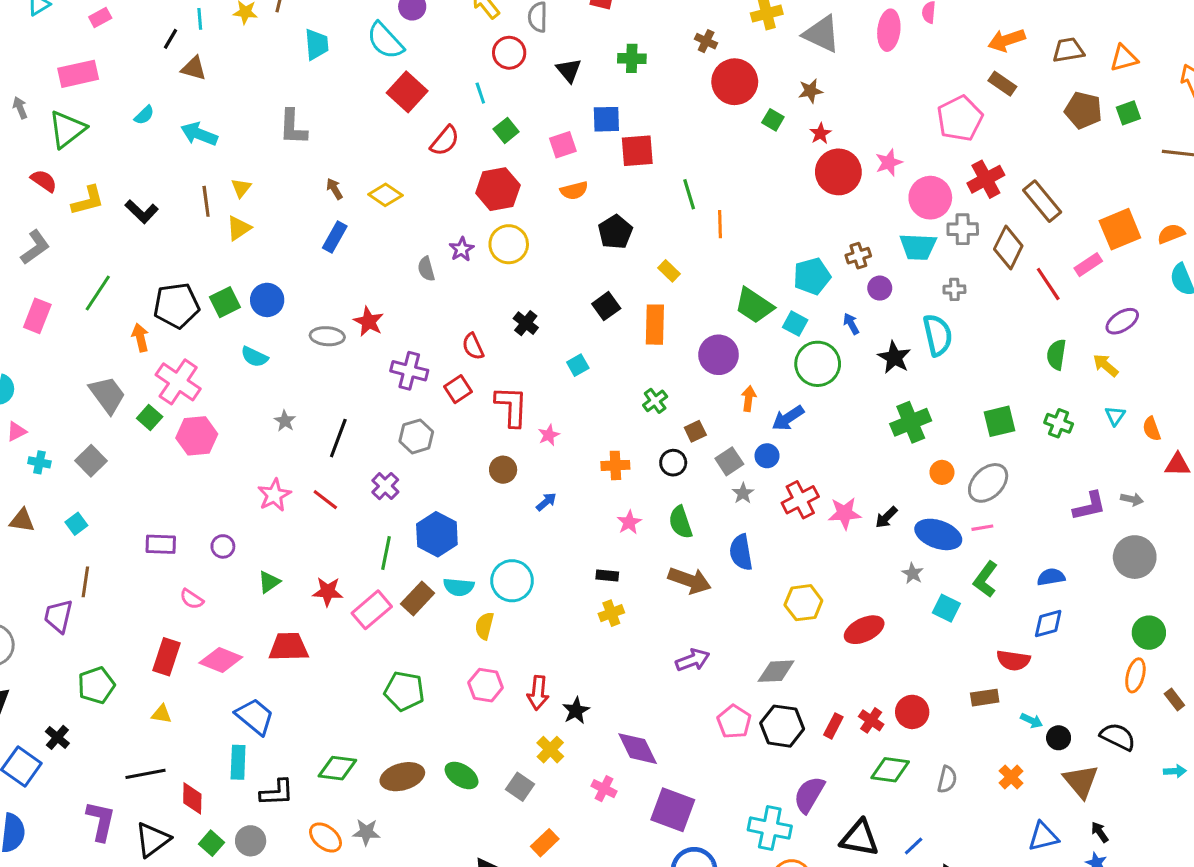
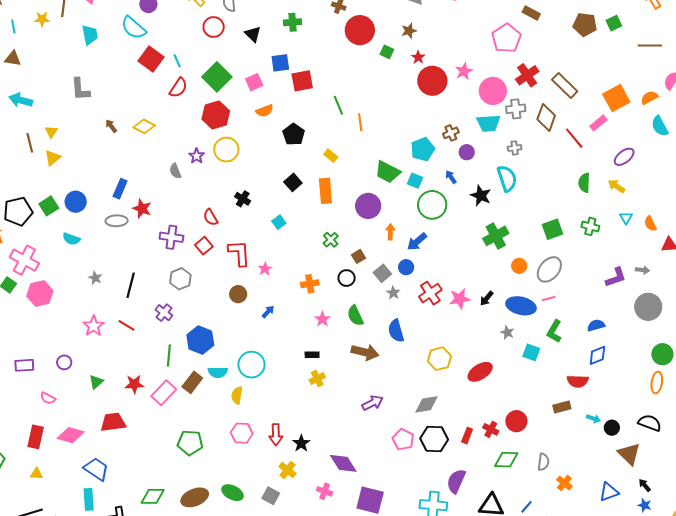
cyan line: (480, 93) -> (177, 61), moved
green square: (506, 130) -> (217, 77), size x1.8
blue rectangle: (335, 237) -> (120, 189), moved
orange cross: (1011, 777) -> (564, 483), moved

